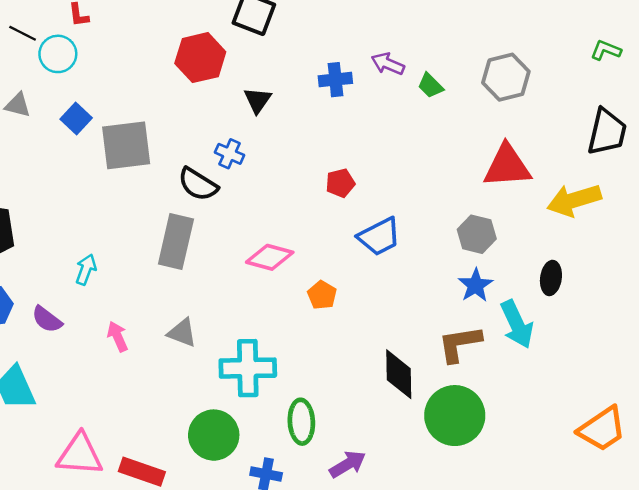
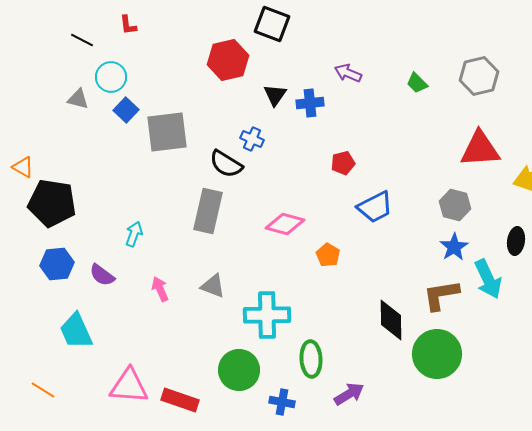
cyan circle: (58, 54) -> (111, 77), moved
purple arrow: (388, 64) -> (348, 73), moved
blue cross: (335, 80) -> (310, 103), moved

